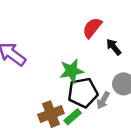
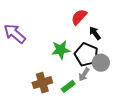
black pentagon: (83, 93) -> (86, 55), moved, turned 30
green rectangle: (73, 117) -> (68, 86), moved

